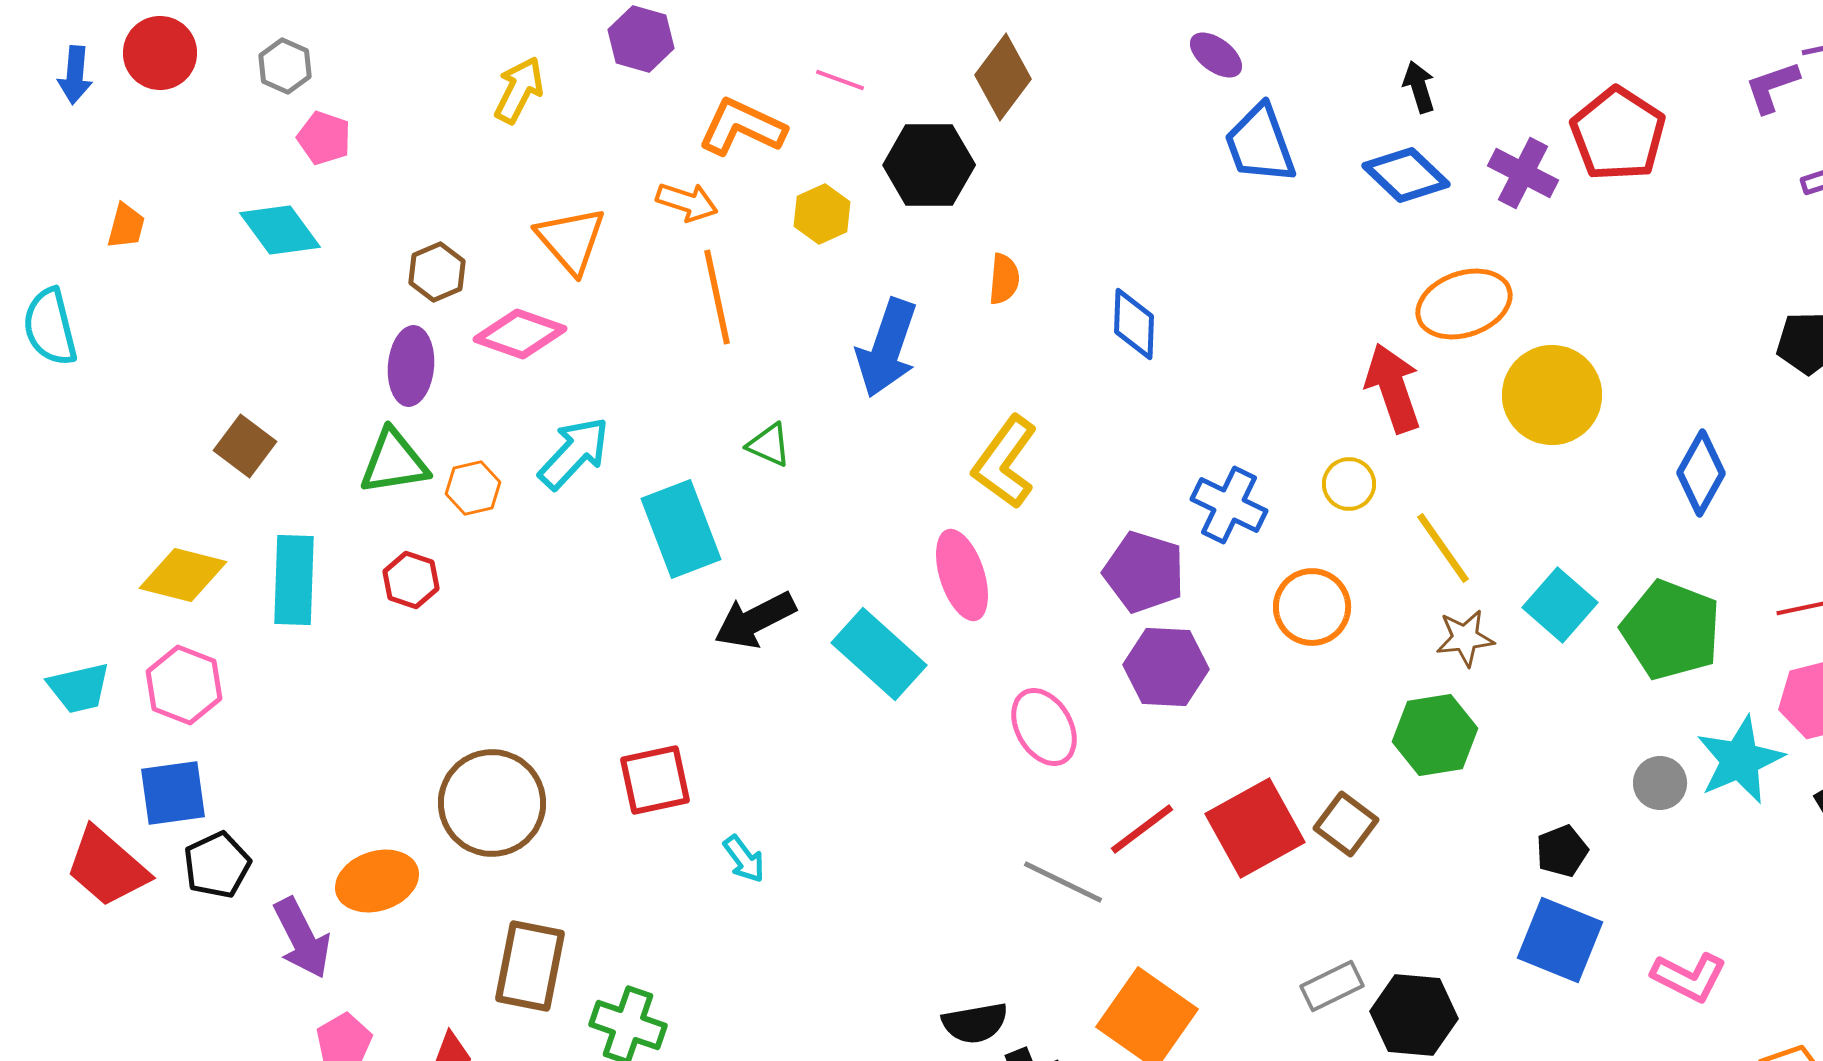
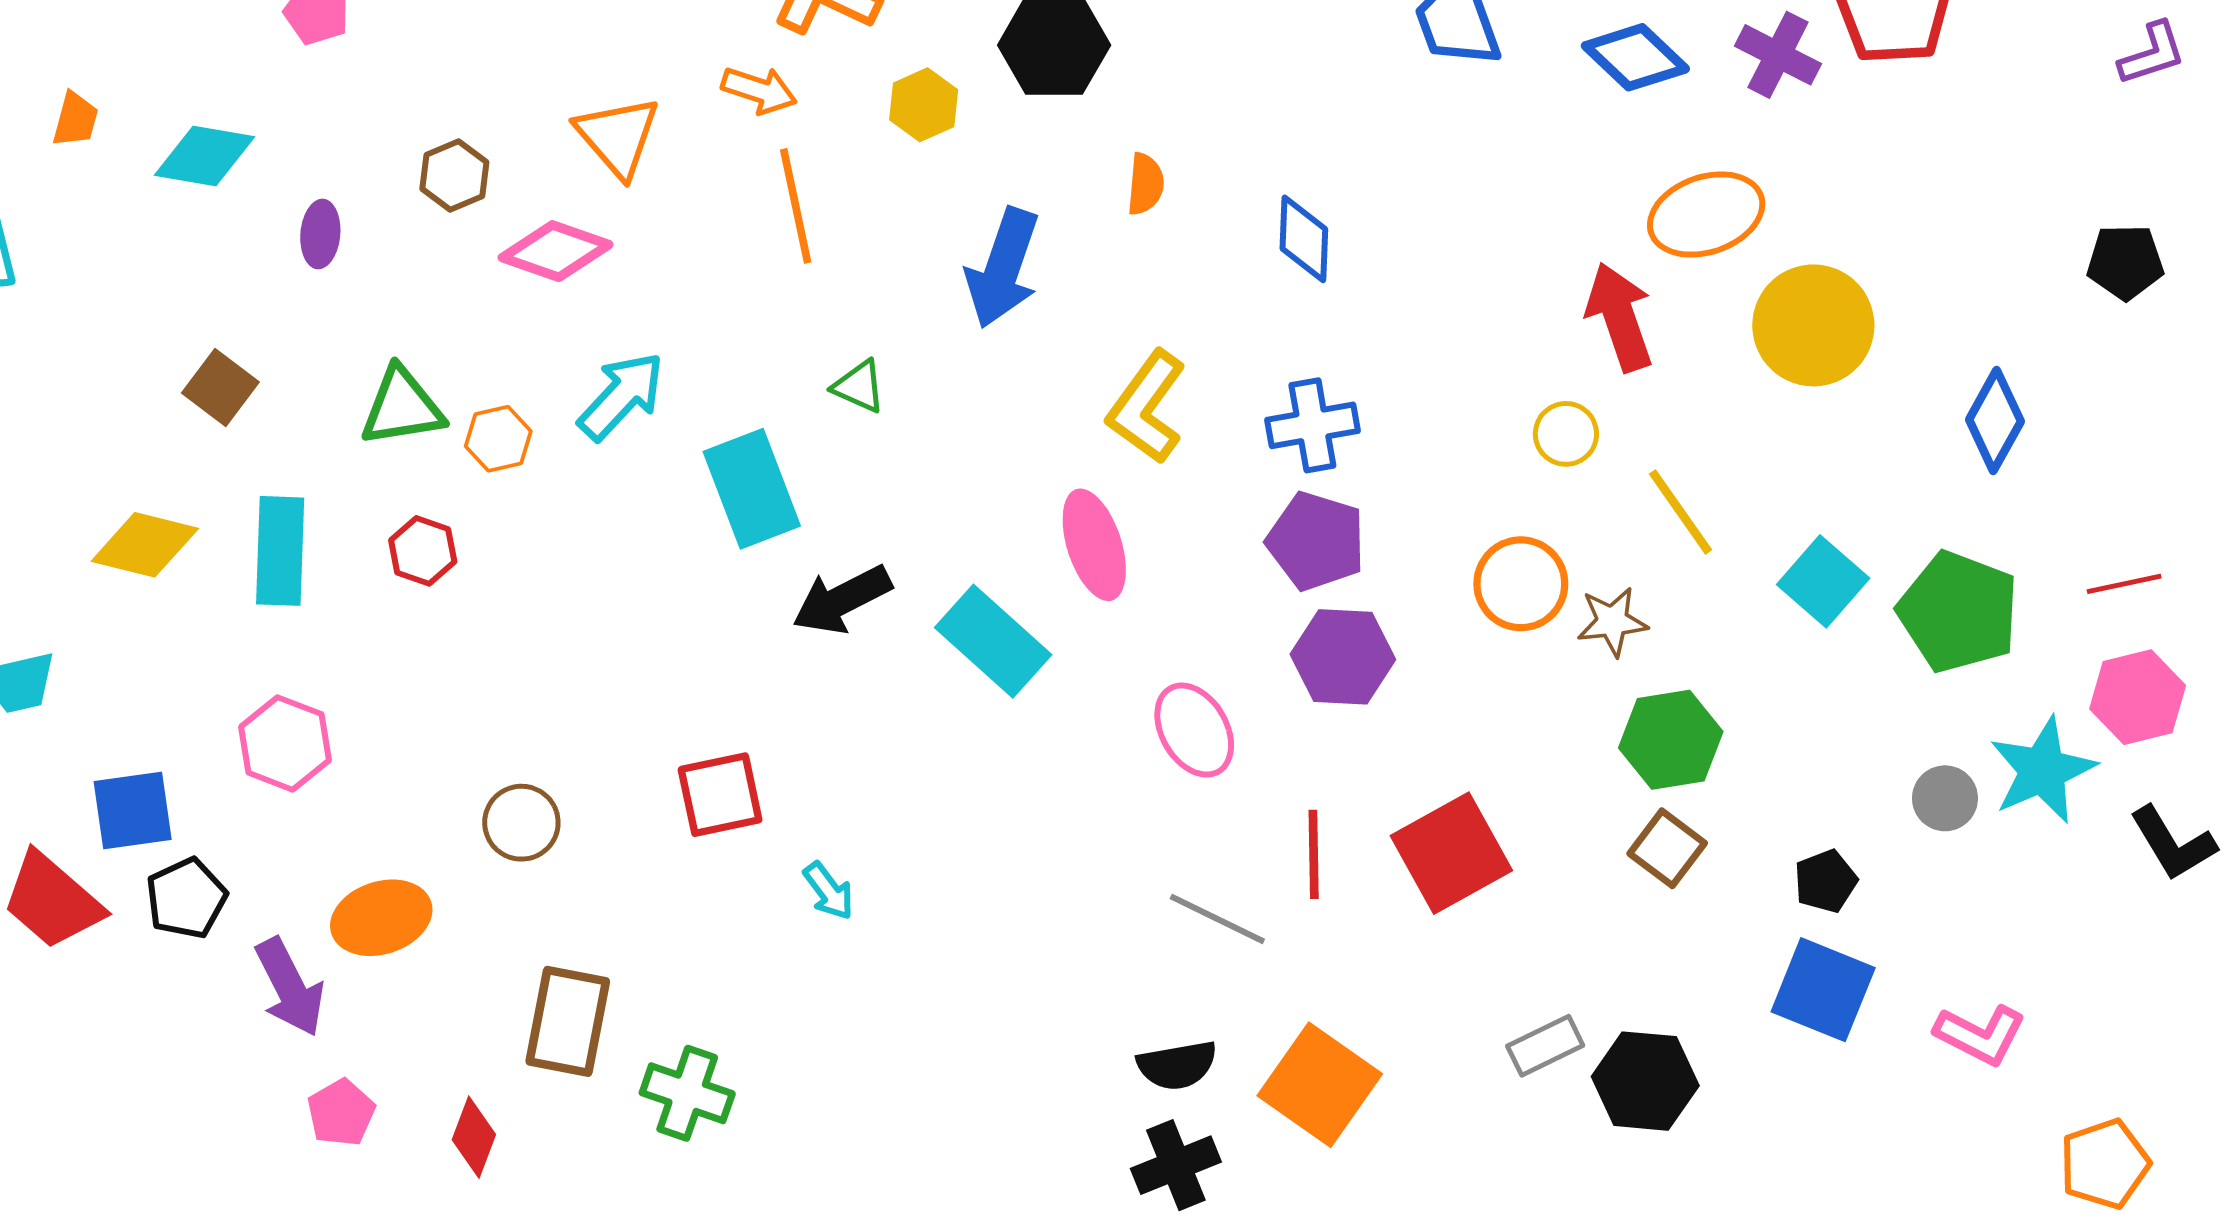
cyan diamond: (280, 230) -> (205, 156), moved, turned -44
purple ellipse: (411, 366) -> (320, 234), moved, size x0.7
blue cross: (1229, 505) -> (1312, 425), moved, turned -36
brown star: (1465, 638) -> (1612, 622), moved
pink hexagon: (184, 685) -> (285, 743), moved
brown circle: (492, 803) -> (521, 823), size x0.6
brown square: (1346, 824) -> (1667, 848), moved
red line: (1142, 829) -> (1314, 854), turned -54
black semicircle: (975, 1023) -> (1177, 1065), moved

